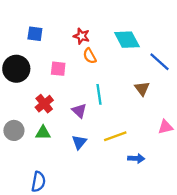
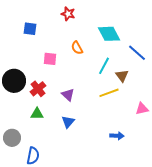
red star: (82, 36) -> (68, 14), moved
black circle: (16, 69) -> (14, 81), moved
cyan line: (99, 94) -> (104, 66), moved, turned 36
gray circle: (14, 130) -> (12, 138), moved
yellow line: (115, 136) -> (109, 93), moved

